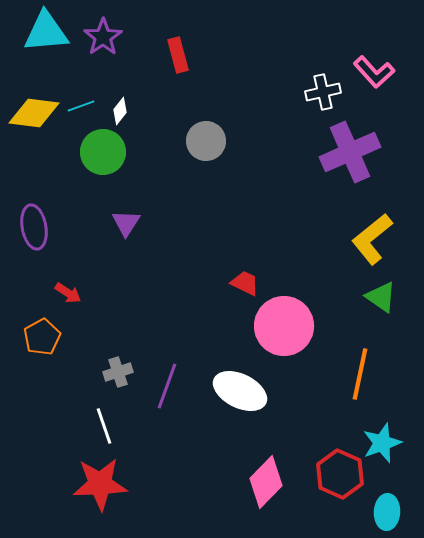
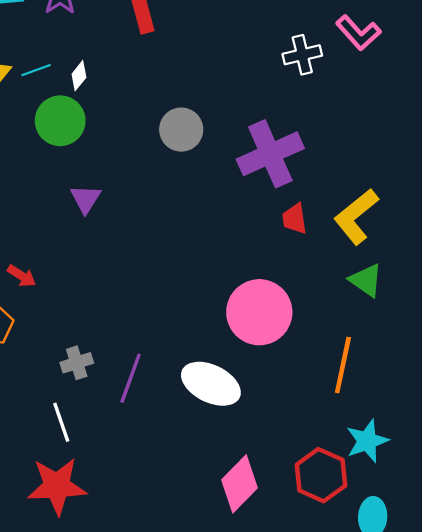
gray circle: (206, 141) -> (181, 130), moved
purple cross: (350, 152) -> (270, 154), moved
red trapezoid: (245, 283) -> (295, 219), moved, turned -124

